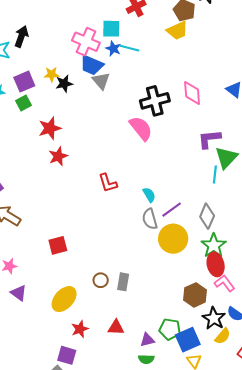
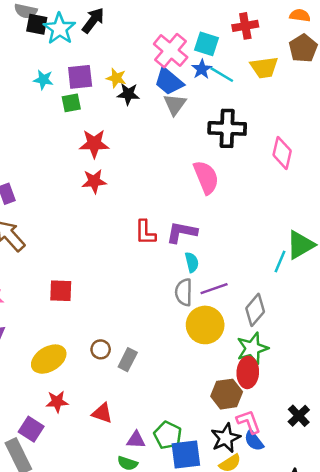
yellow trapezoid: (177, 31) -> (264, 67), moved
black cross: (155, 101) -> (227, 128), moved
purple L-shape: (209, 139) -> (182, 232), moved
pink L-shape: (225, 283) -> (249, 422), moved
brown hexagon: (195, 295) -> (227, 394), moved

